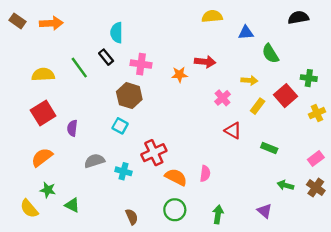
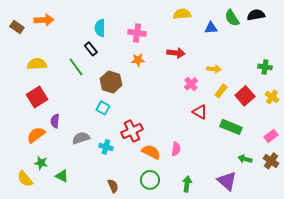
brown rectangle: (17, 21) -> (17, 27), moved
green semicircle: (270, 54) -> (232, 18), moved
pink cross: (141, 64) -> (137, 33), moved
green line: (79, 68) -> (76, 67), moved
orange star: (179, 75) -> (138, 60), moved
red square: (286, 96) -> (245, 96), moved
yellow cross: (317, 113) -> (272, 97), turned -32
purple semicircle: (72, 128) -> (55, 121), moved
green rectangle: (269, 148) -> (231, 127), size x1.5
purple triangle: (265, 211) -> (227, 181), size x1.5

